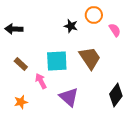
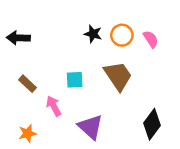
orange circle: (94, 15) -> (122, 35), moved
cyan square: (57, 61) -> (75, 80), size x0.6

